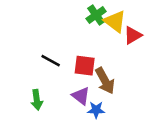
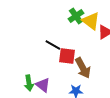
black line: (51, 61) -> (53, 45), moved
purple triangle: (81, 96) -> (43, 85), moved

